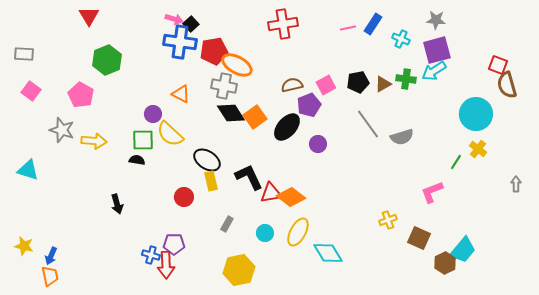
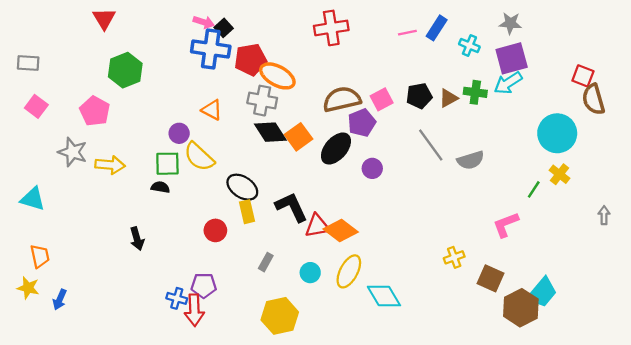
brown semicircle: (292, 85) -> (342, 99), size x1.5
brown hexagon: (445, 263) -> (521, 308), size x1.4
orange trapezoid: (50, 276) -> (40, 256), moved

